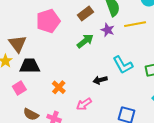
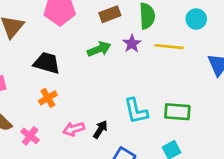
cyan L-shape: (123, 65) -> (136, 111), moved
black trapezoid: (30, 66) -> (47, 63), moved
black arrow: (100, 80) -> (100, 129), moved, turned 120

